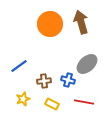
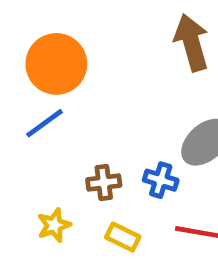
orange circle: (50, 24) -> (56, 64), moved
blue line: (19, 66) -> (44, 123), moved

